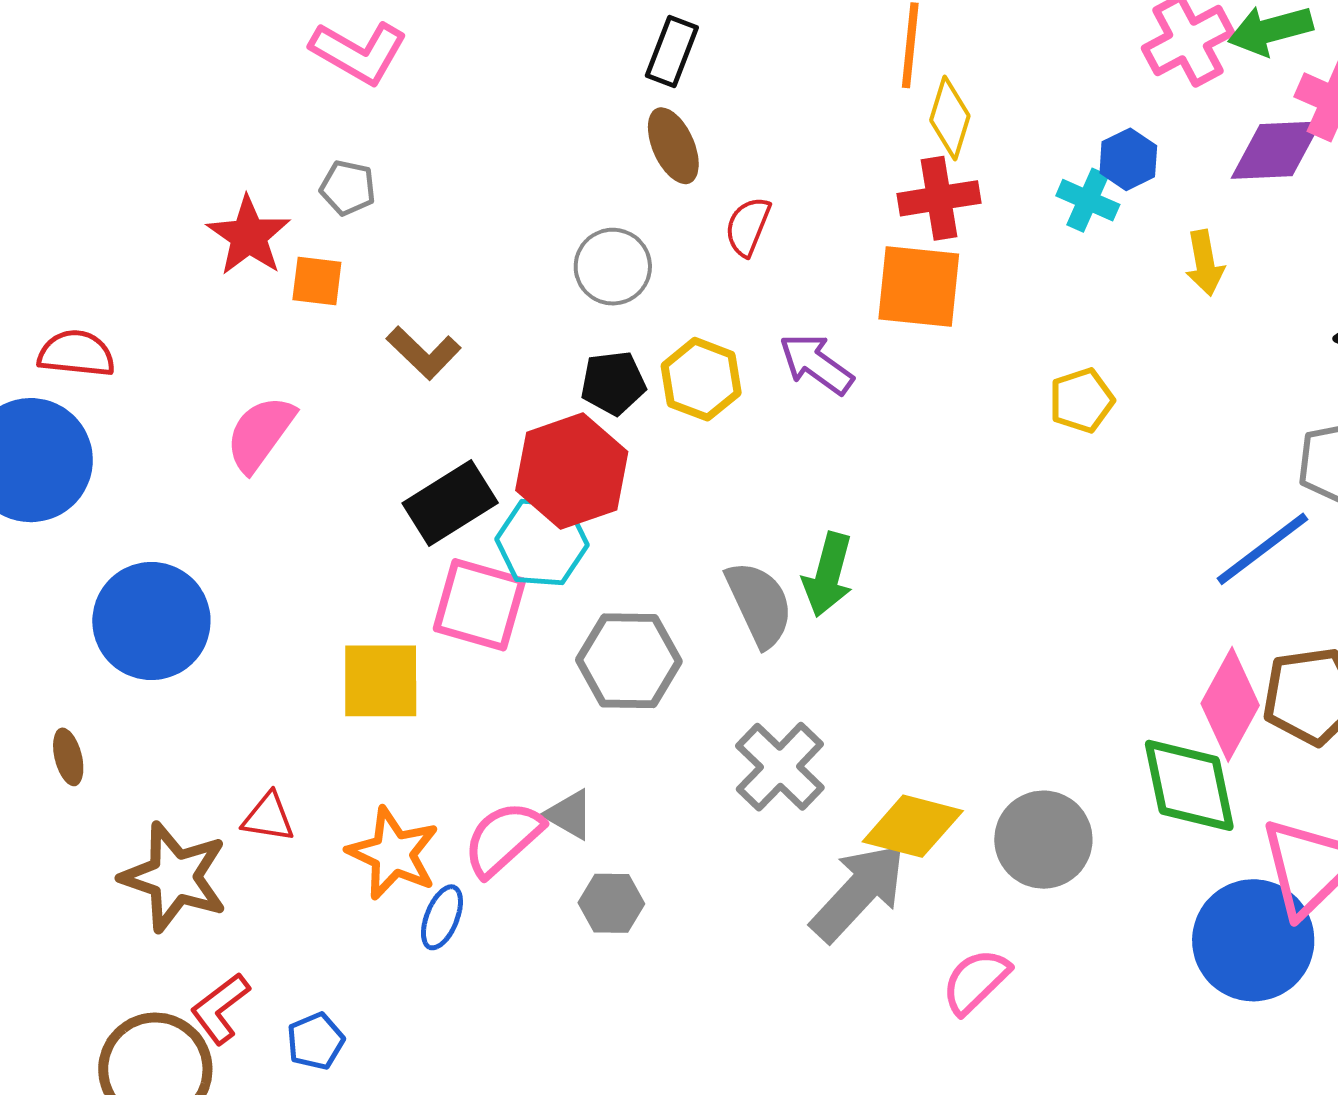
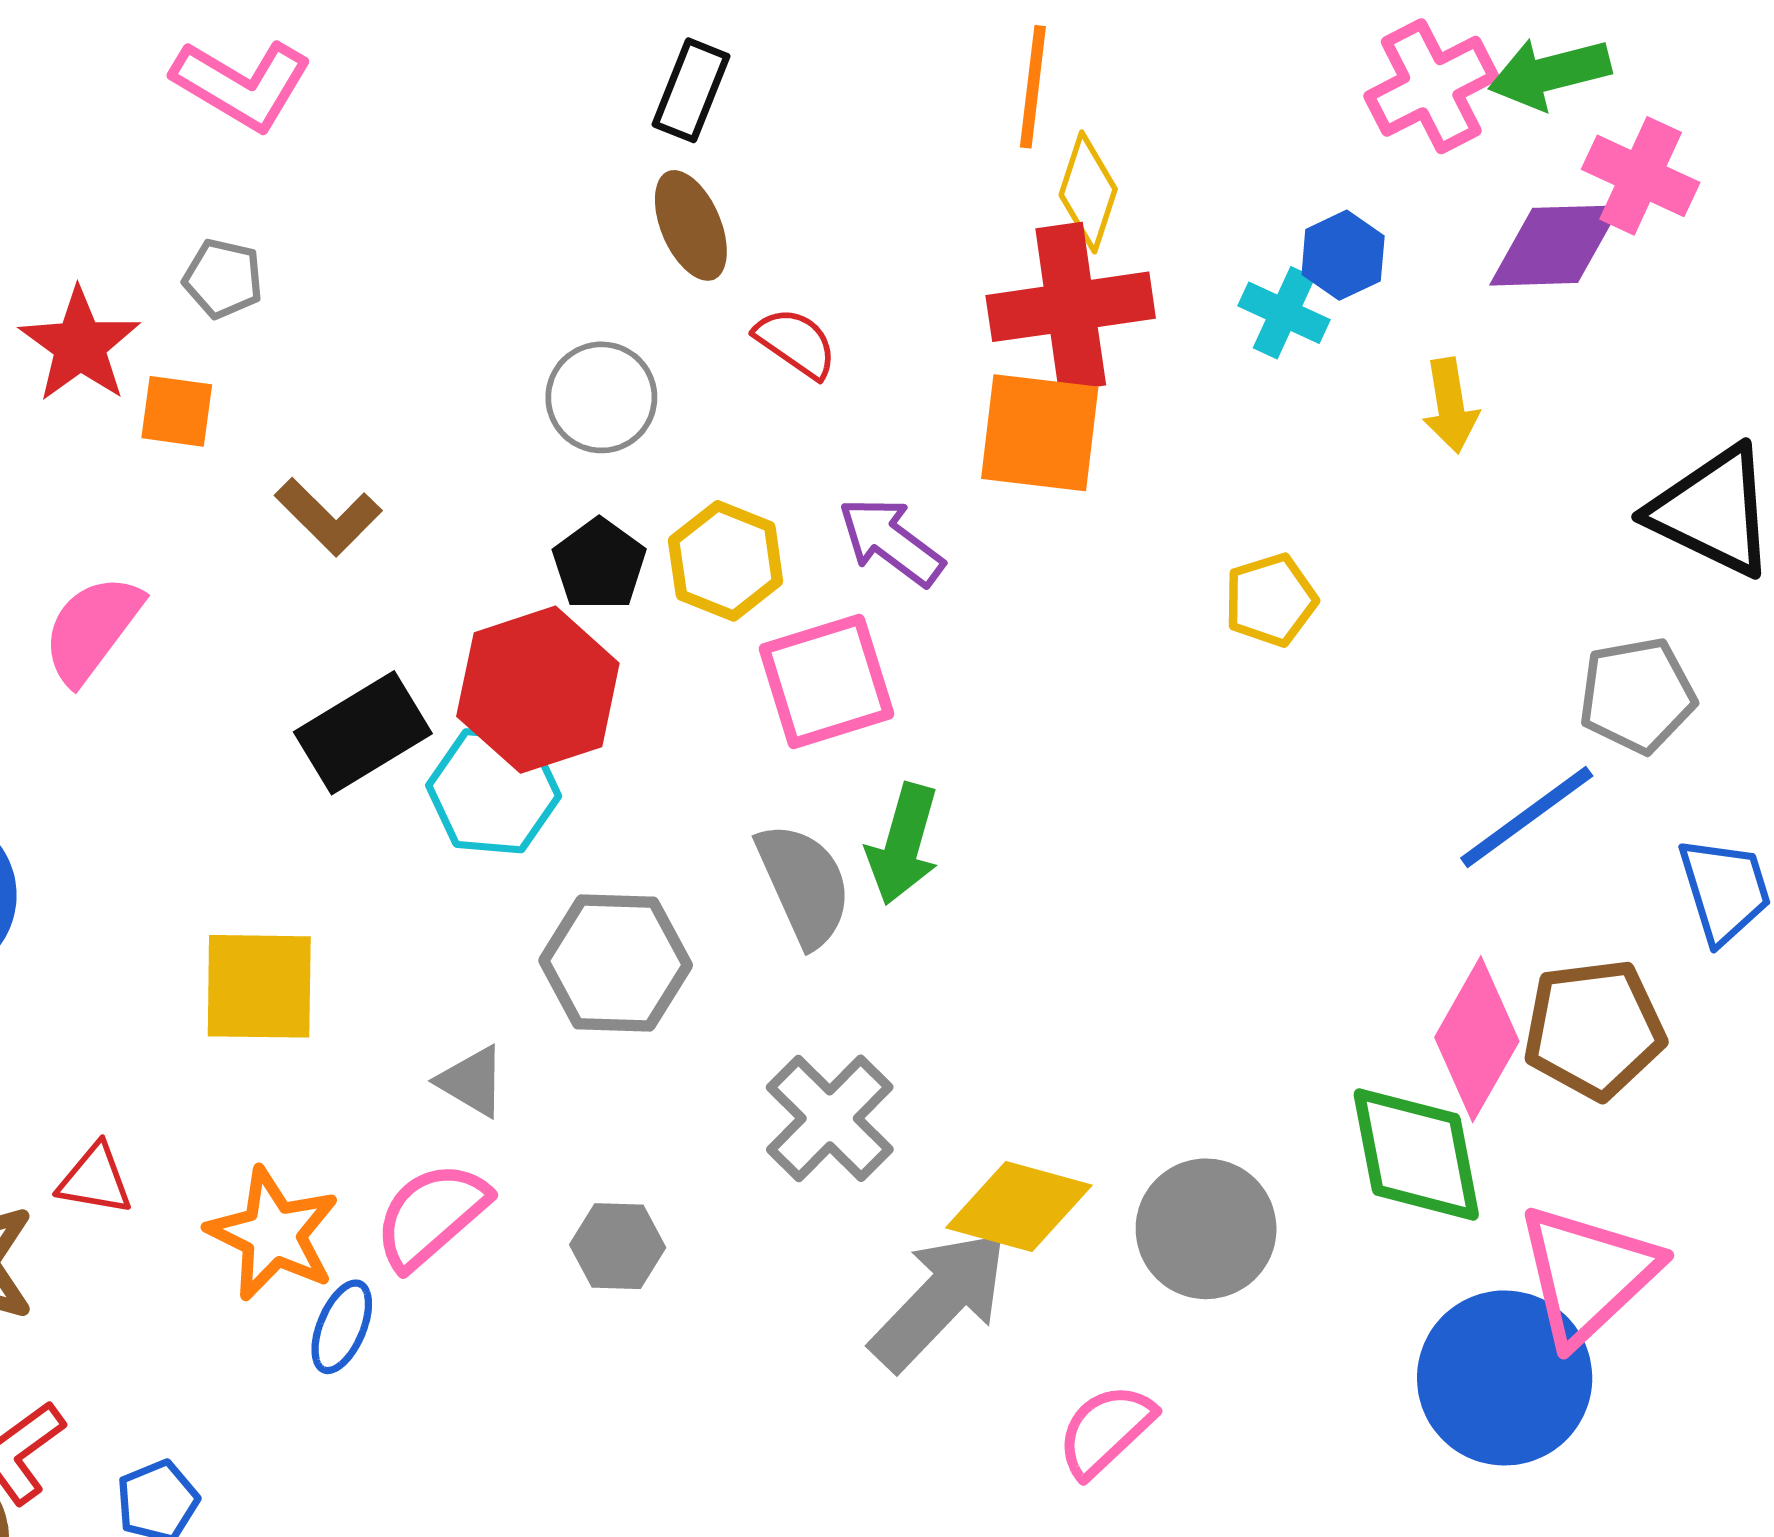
red cross: (939, 198) -> (1071, 307), size x1.4
red semicircle: (748, 226) -> (796, 343), turned 102
black pentagon: (613, 383) -> (599, 564), turned -30
pink square: (479, 605) -> (826, 681), moved, turned -34
gray triangle: (569, 815) -> (472, 1081), moved
gray hexagon: (611, 903) -> (618, 1246), moved

